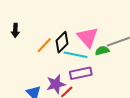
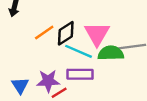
green semicircle: (102, 51) -> (111, 53), size x1.5

